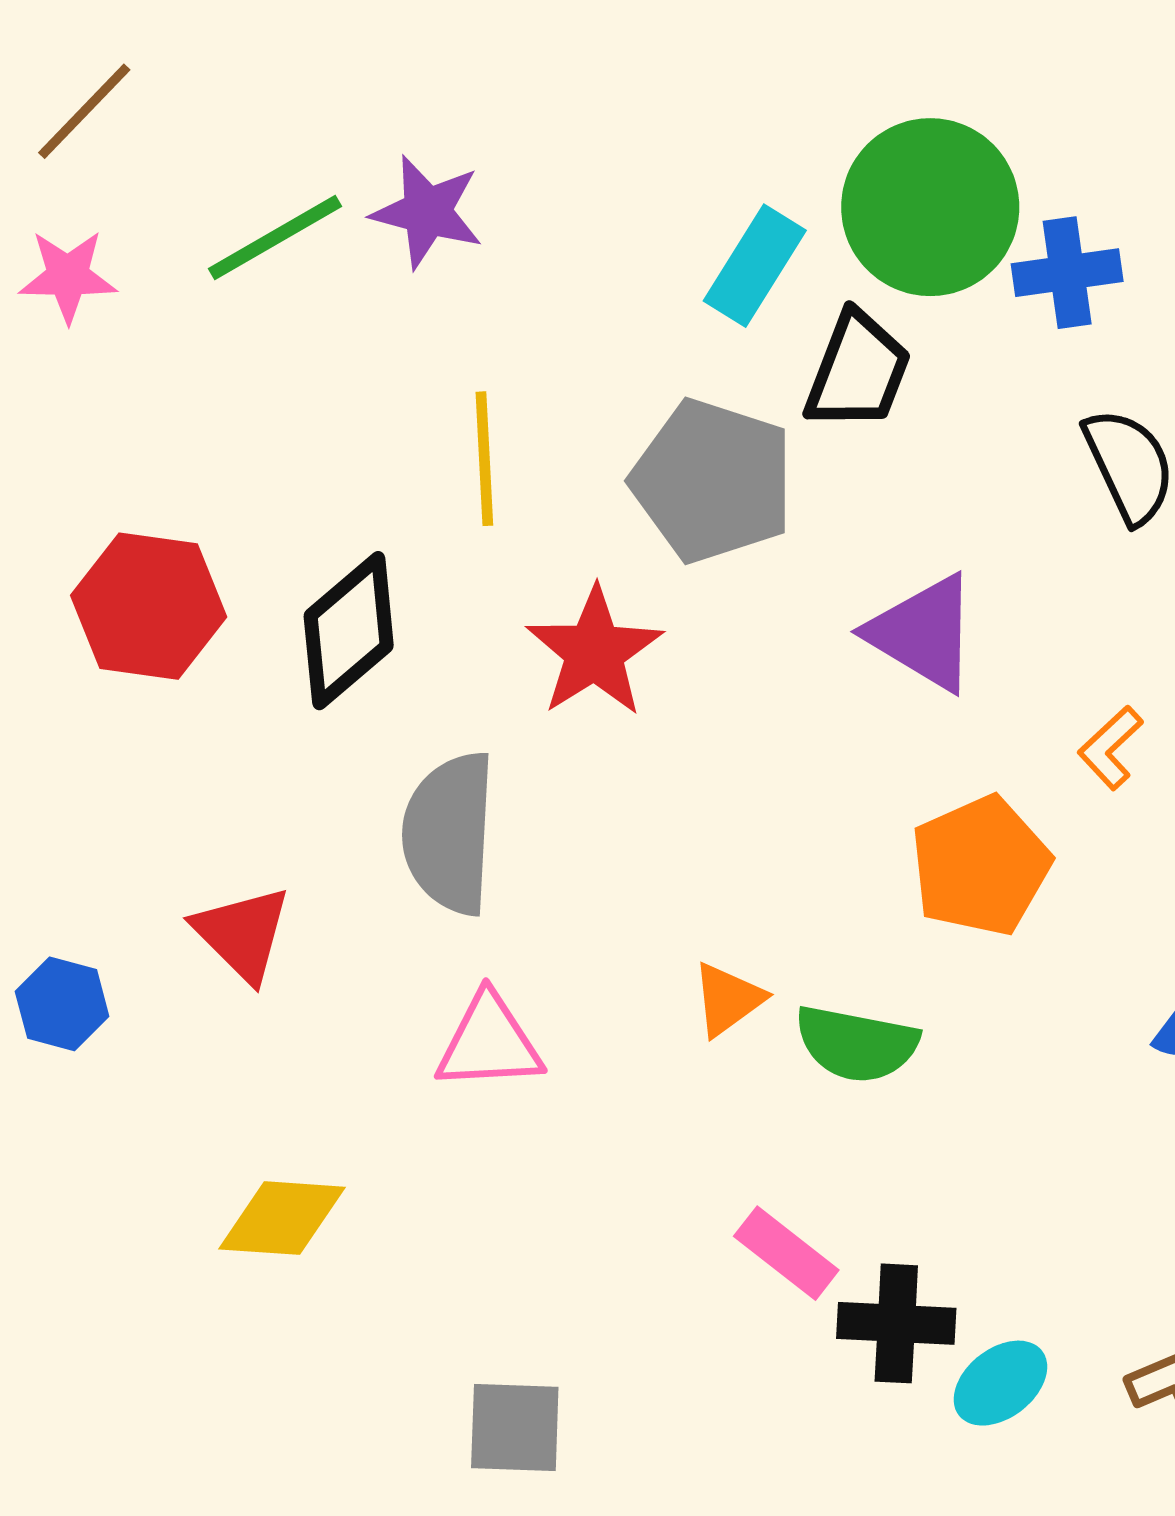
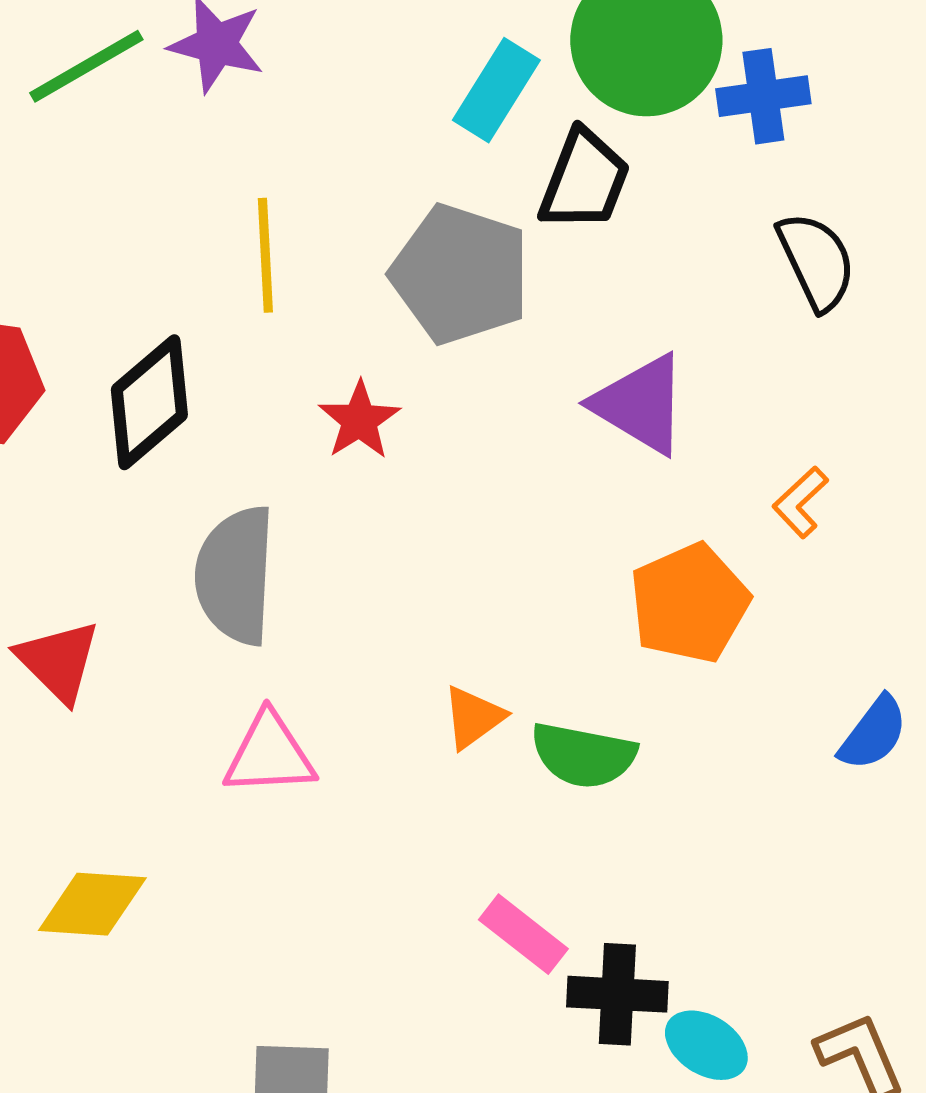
red star: (594, 652) -> (359, 420), size x0.7
cyan ellipse: (1000, 1383) -> (706, 1045), turned 70

